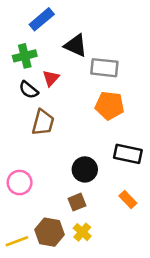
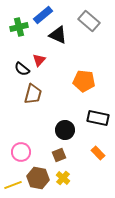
blue rectangle: (42, 19) -> (43, 15), moved
green cross: (25, 56) -> (19, 27), moved
gray rectangle: (104, 68) -> (89, 21), moved, turned 35
pink circle: (20, 183) -> (21, 152), moved

